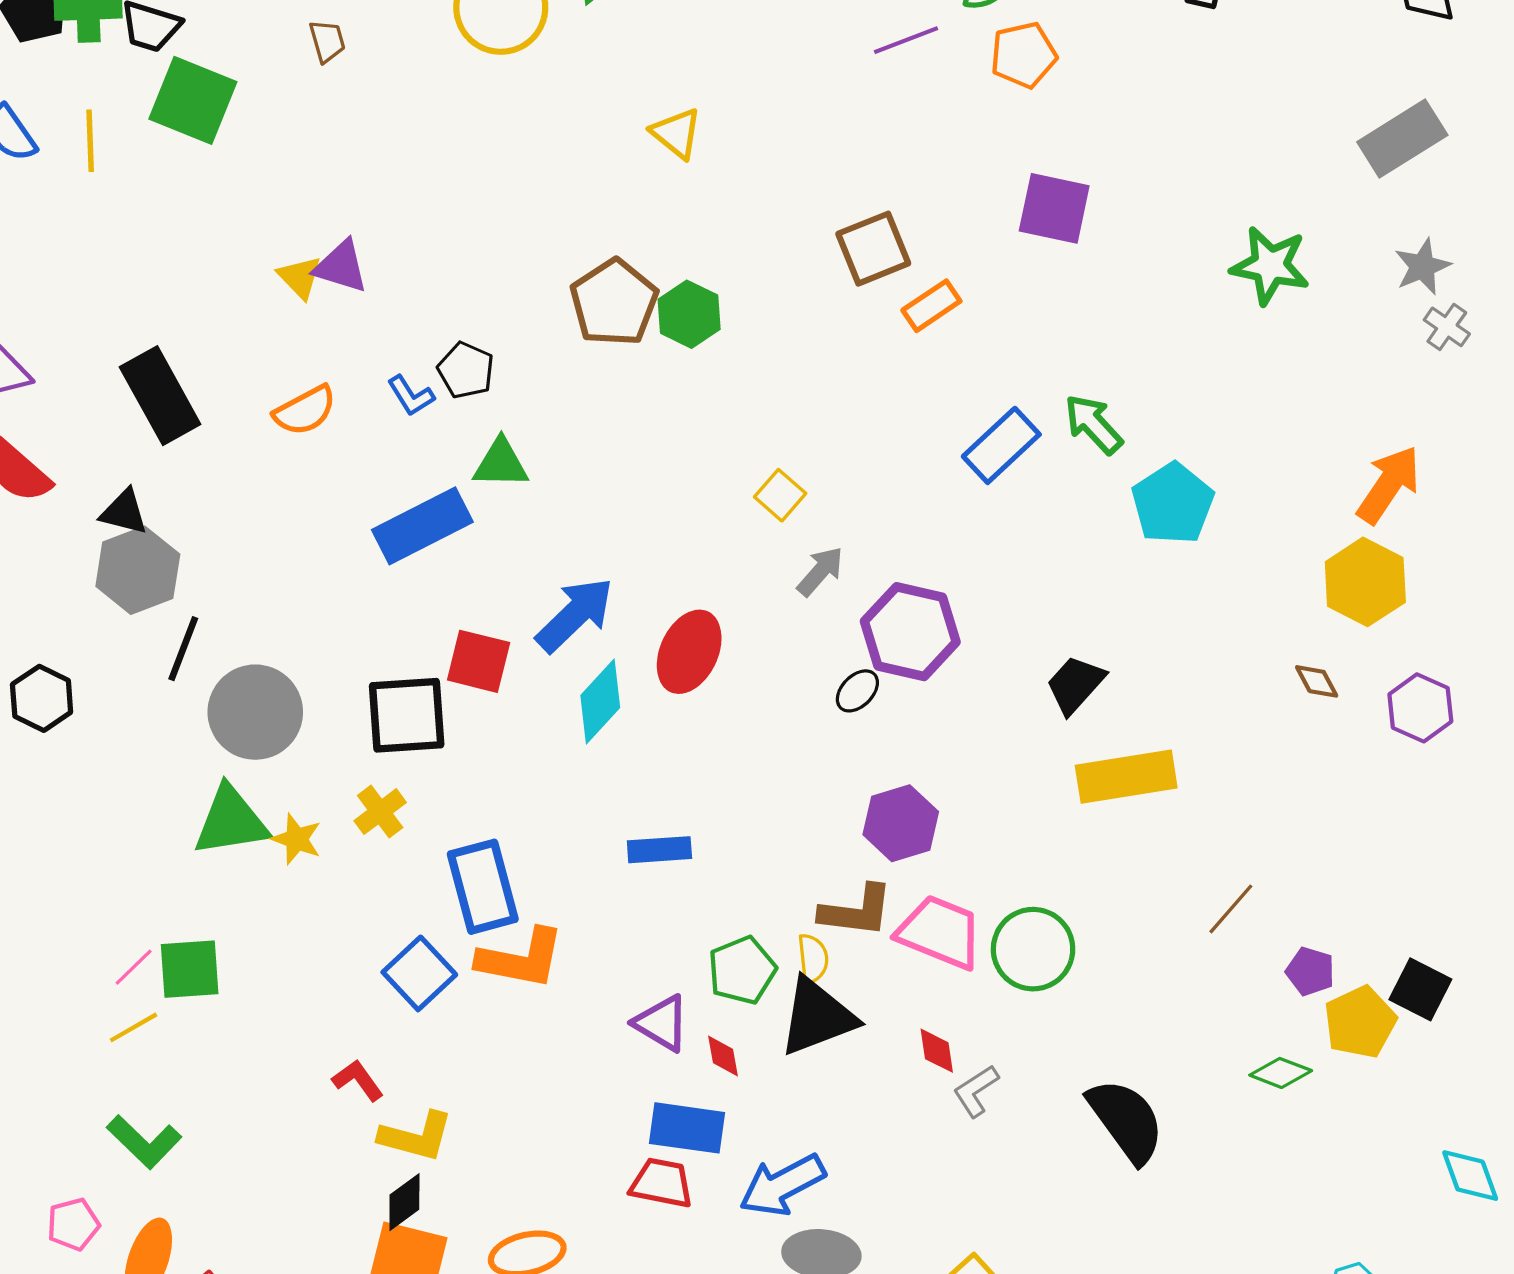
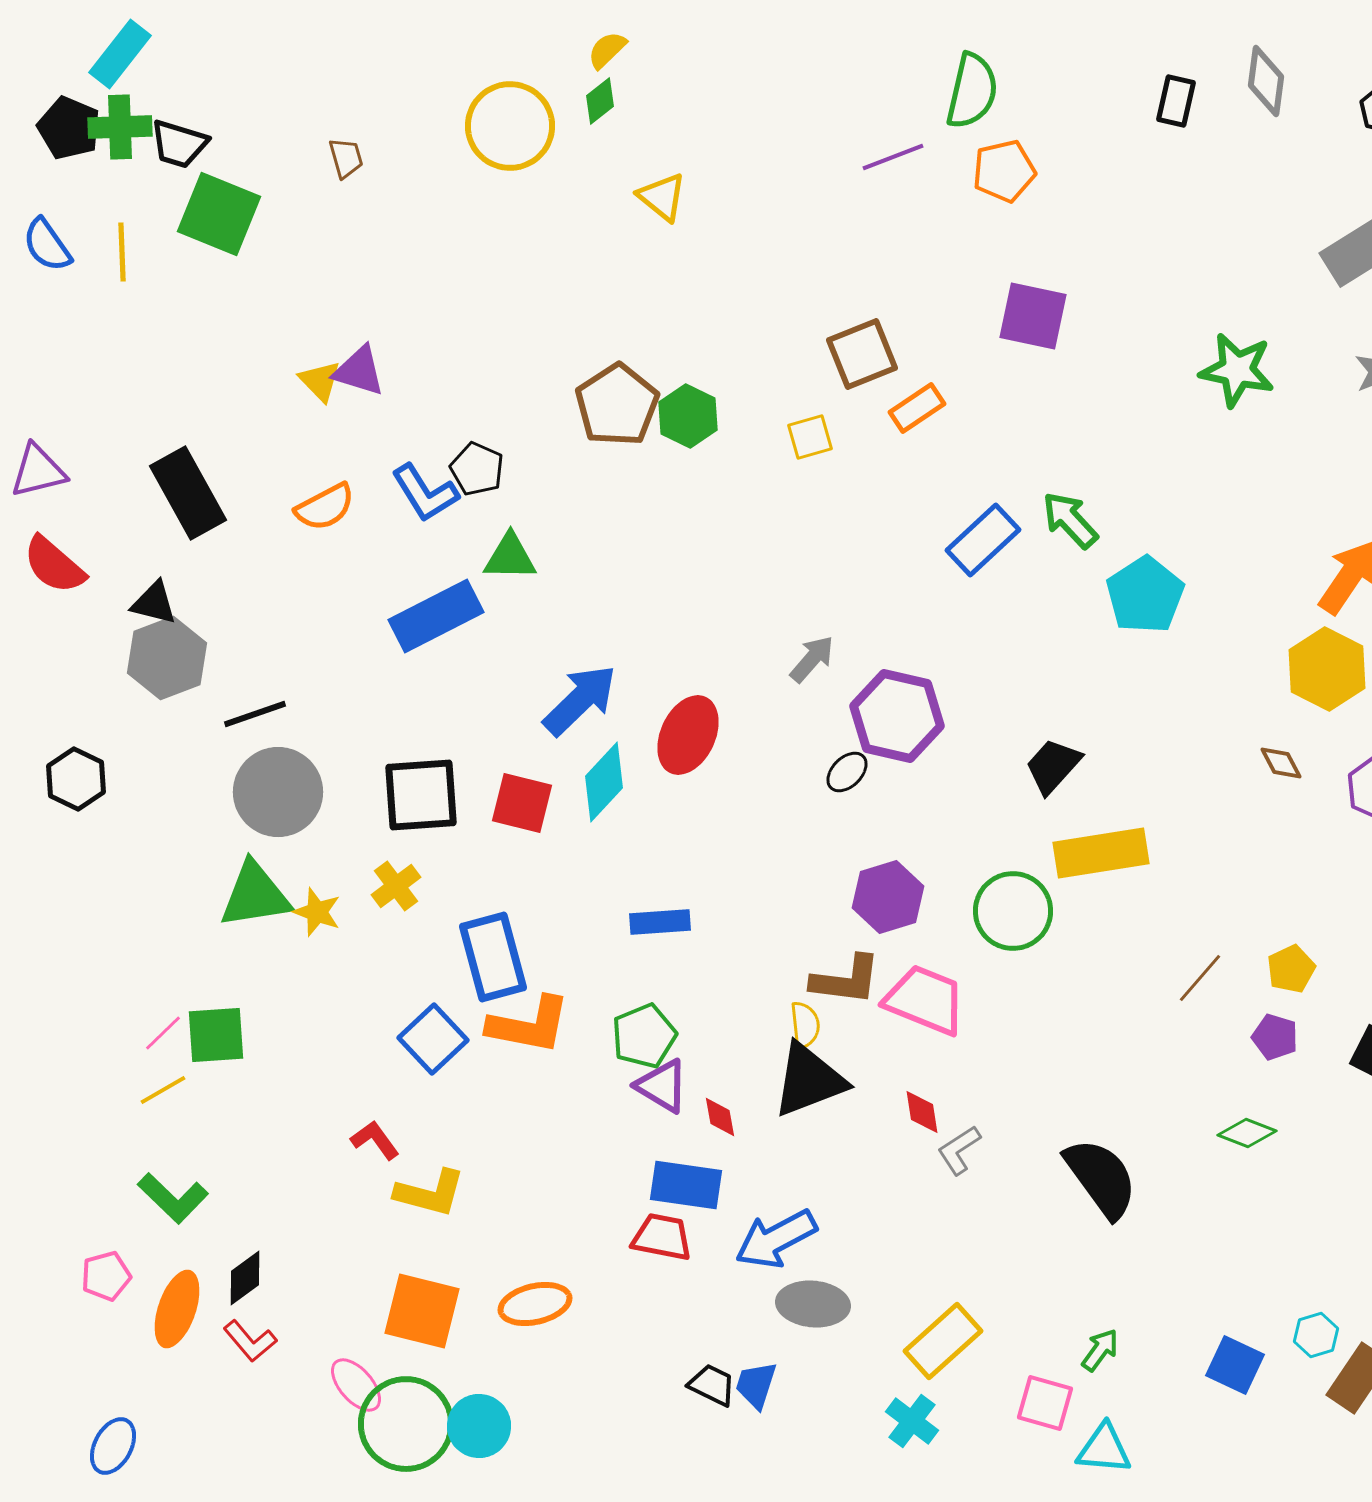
yellow triangle: (676, 133) -> (662, 197), moved
blue L-shape: (411, 396) -> (425, 493), size x1.5
yellow square: (780, 495) -> (810, 437), moved, turned 33
black line: (183, 649) -> (255, 714), moved, turned 50
red square: (479, 661) -> (522, 803), moved
green circle: (1033, 949) -> (1013, 911), moved
green pentagon: (742, 970) -> (644, 1036), moved
yellow pentagon: (1360, 1022) -> (1291, 969), moved, size x0.7
black diamond: (404, 1202) -> (245, 1278), moved

